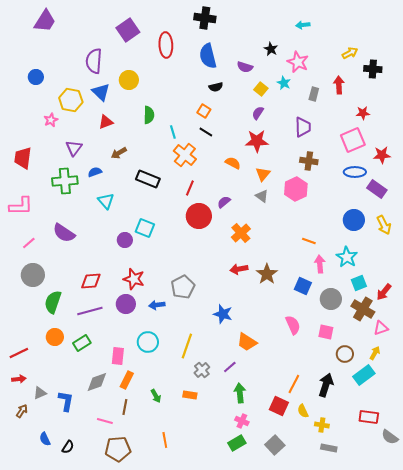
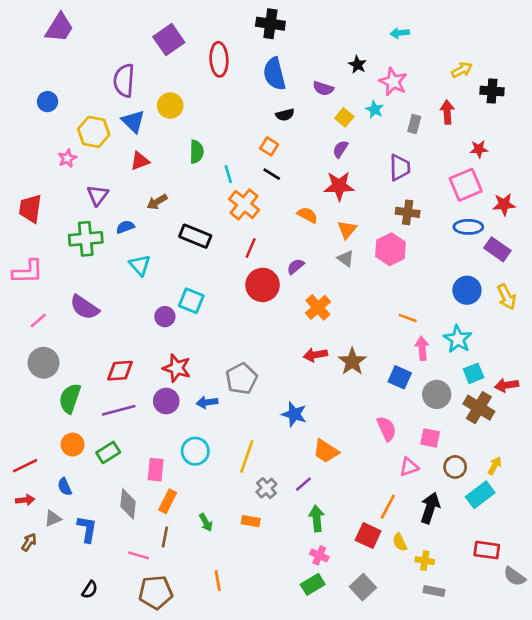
red arrow: (384, 292) -> (507, 385), turned 42
pink triangle: (381, 328) -> (409, 467), moved
gray diamond: (97, 382) -> (128, 504), turned -65
blue semicircle: (45, 439) -> (65, 487), moved

